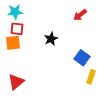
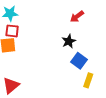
black star: (51, 39) -> (69, 41), moved

